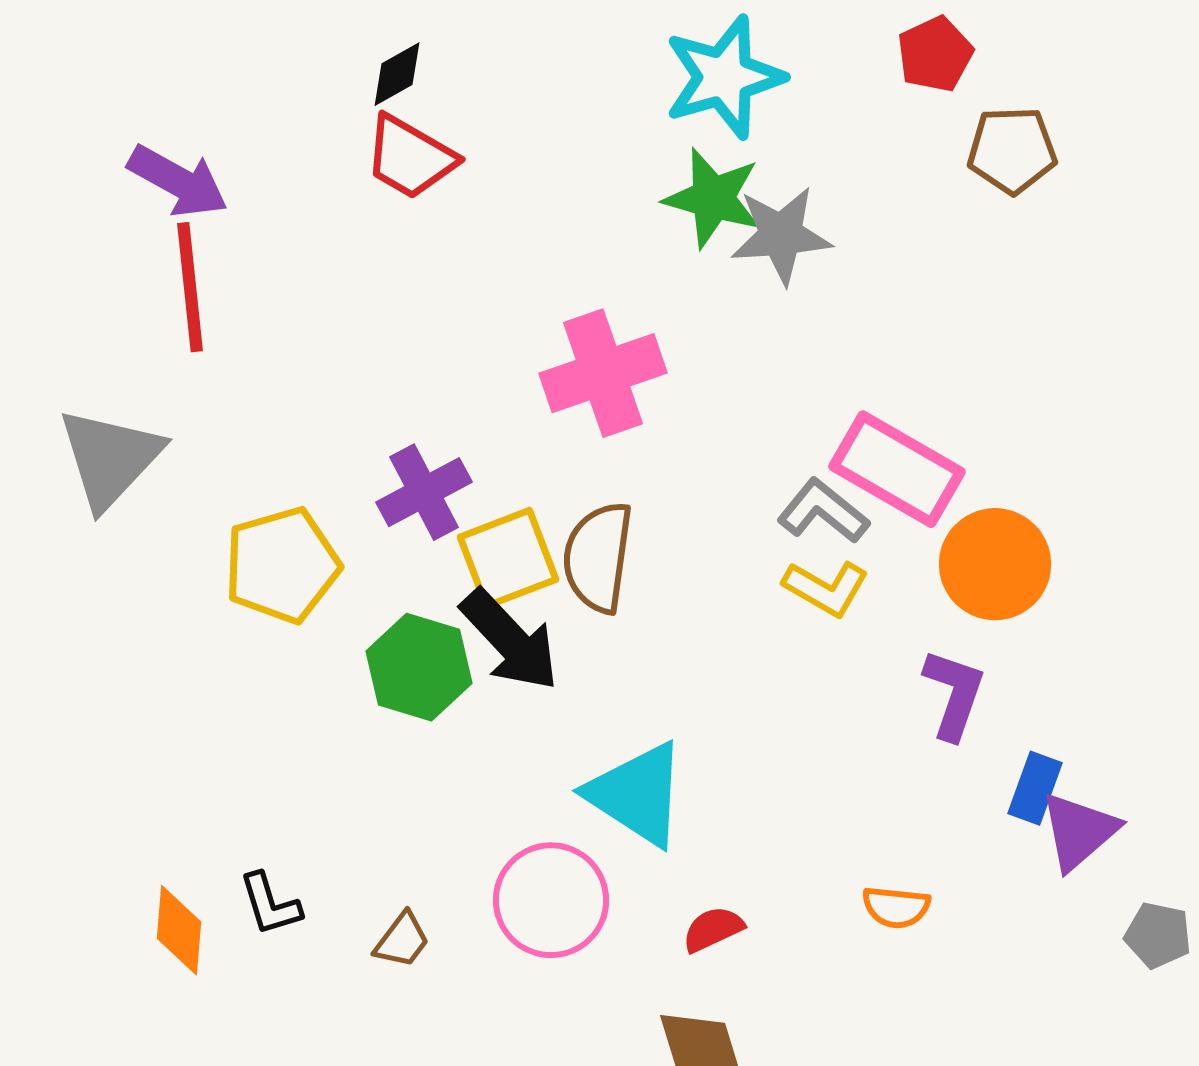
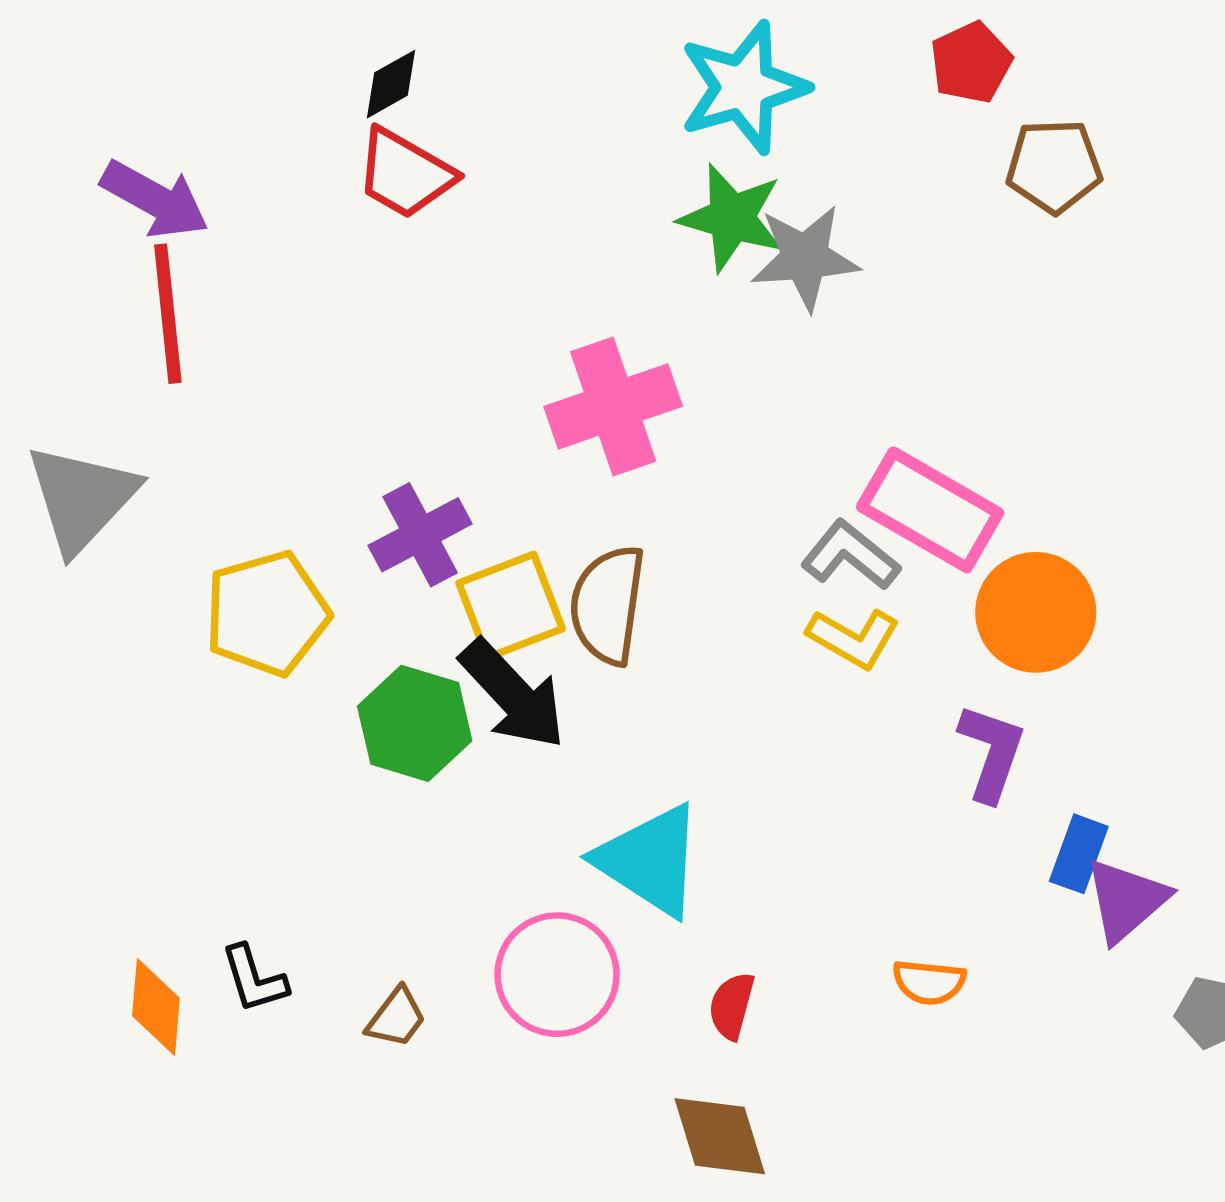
red semicircle: (713, 929) -> (732, 1006), turned -50

